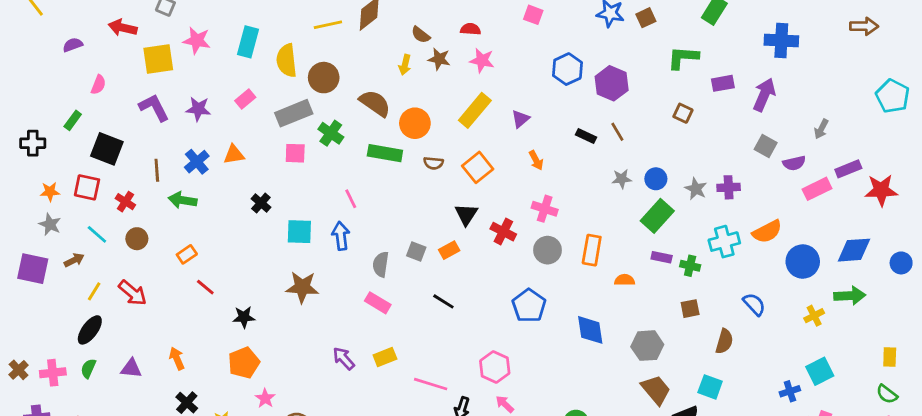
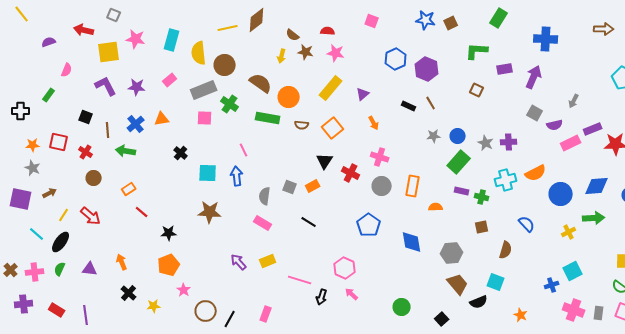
black square: (107, 149) -> (86, 117), moved, size x0.6
cyan line: (97, 234) -> (37, 234), moved

